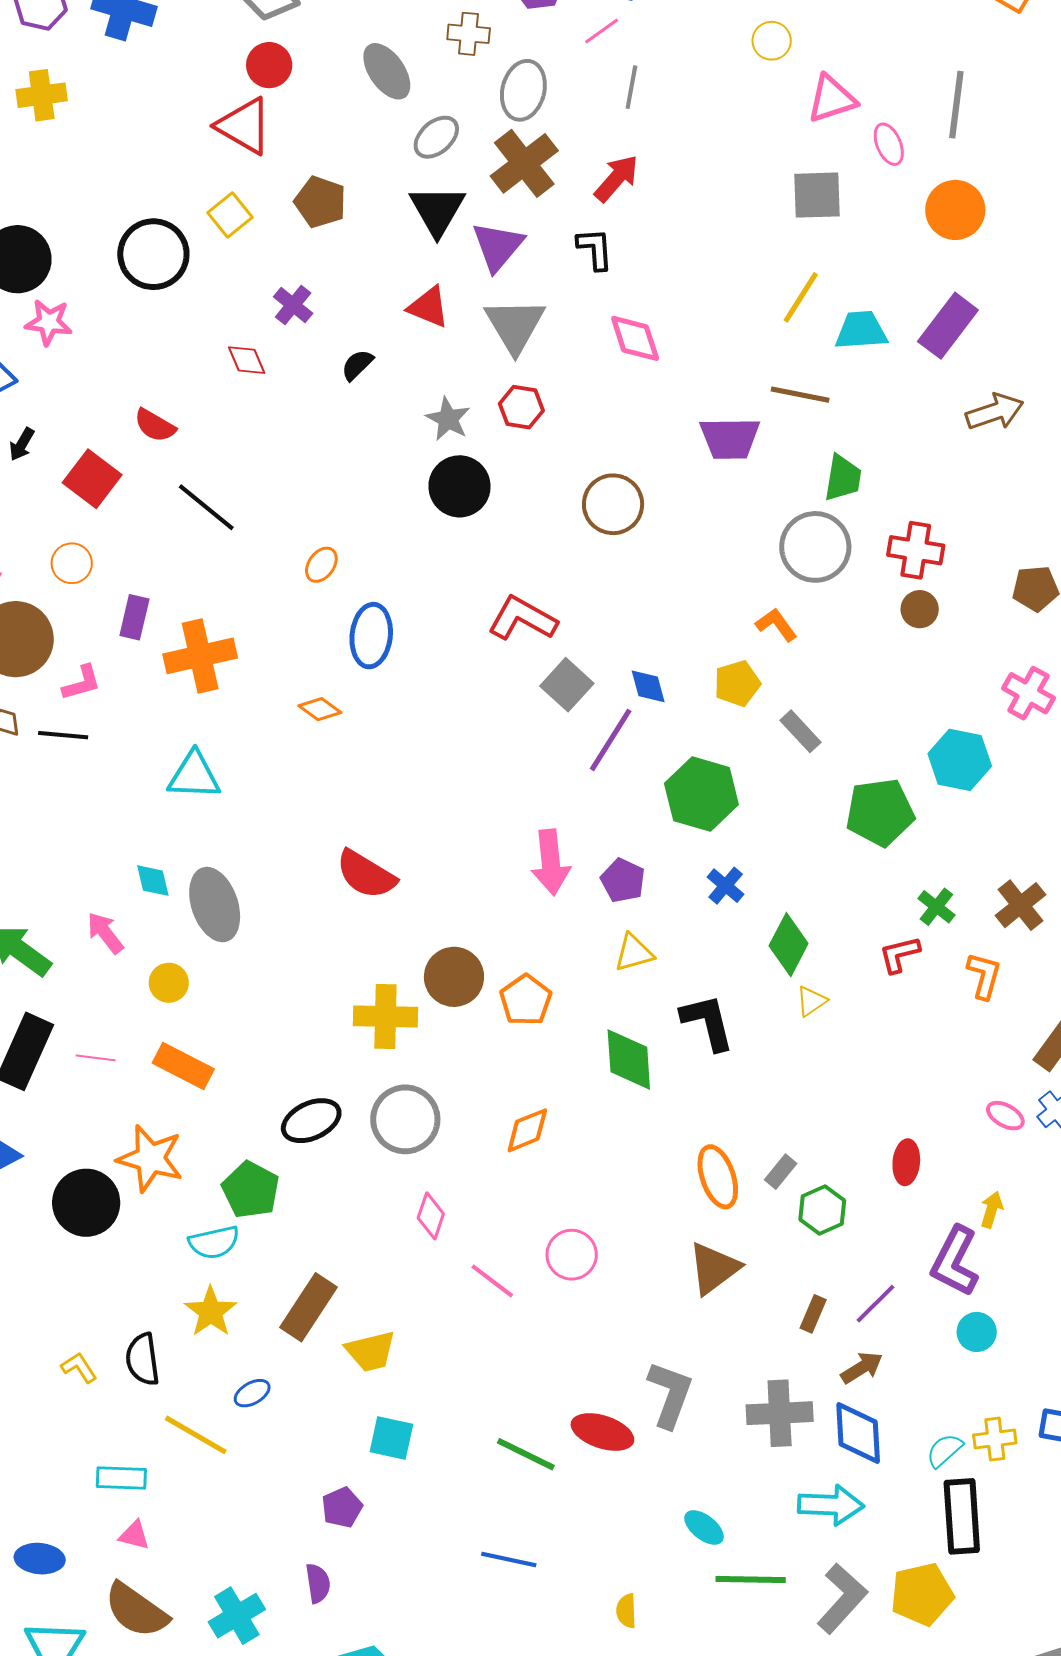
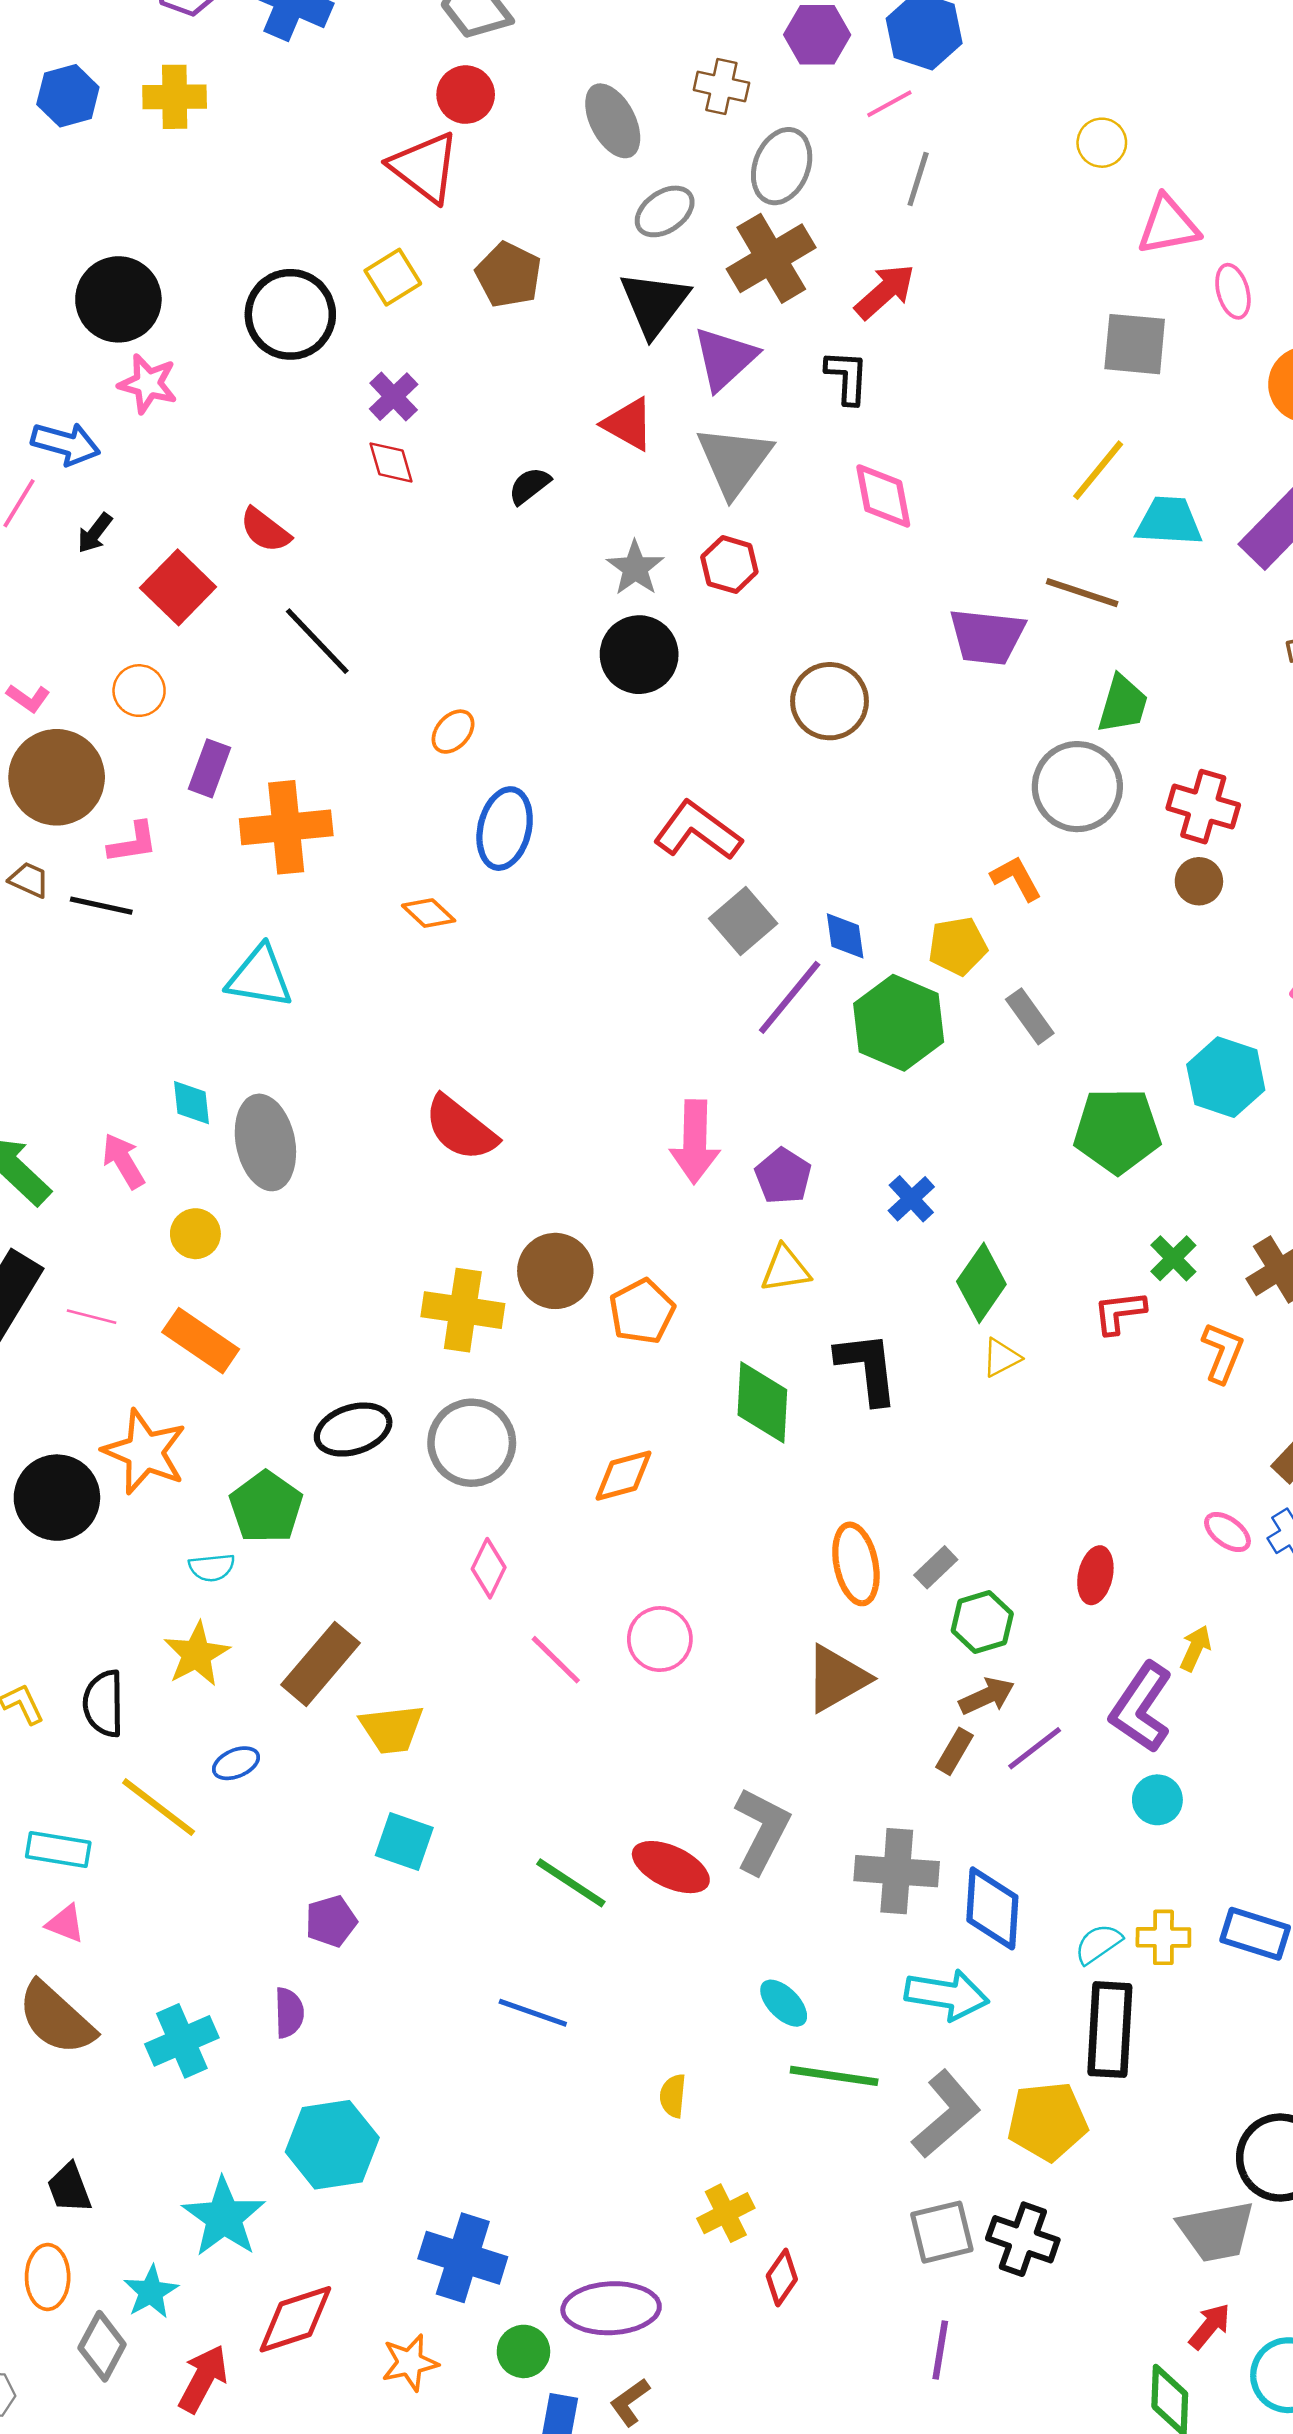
purple cross: (293, 305) -> (394, 397), moved
green hexagon: (701, 794) -> (899, 1023), moved
cyan semicircle: (214, 1242) -> (212, 1567), size x0.7
brown arrow: (862, 1368) -> (987, 1696), moved

